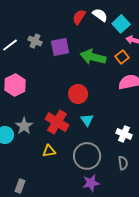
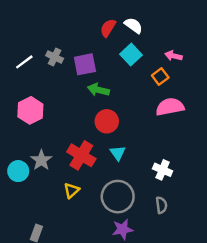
cyan square: (121, 24) -> (131, 55), moved
green arrow: (93, 57) -> (98, 90), moved, size x0.7
yellow triangle: (49, 151) -> (72, 190), turned -32

